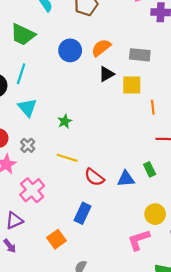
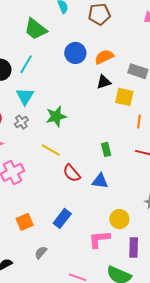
green star: (65, 121) -> (56, 116), size x1.5
gray cross: (28, 145) -> (21, 122), moved
green rectangle: (150, 169) -> (106, 149), moved
blue rectangle: (83, 213) -> (62, 218), moved

